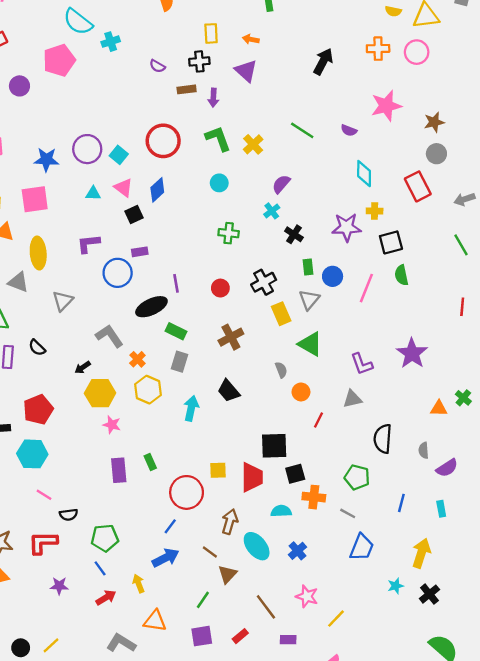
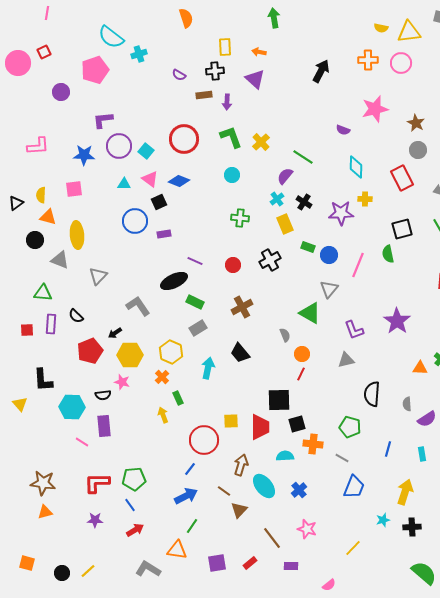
brown star: (434, 122) -> (416, 123), turned -30
green line: (302, 130) -> (303, 157), moved
blue diamond: (157, 190) -> (179, 181), turned 65
pink square: (35, 199) -> (74, 189), size x0.7
black cross: (294, 234) -> (304, 202), moved
black square: (391, 242) -> (402, 229), moved
purple L-shape: (88, 244) -> (103, 120), moved
green rectangle: (308, 267) -> (308, 247), turned -64
blue circle: (118, 273) -> (135, 221), moved
purple line: (176, 283) -> (195, 261), turned -56
gray triangle: (309, 300) -> (329, 289), moved
yellow rectangle: (281, 314) -> (285, 224), moved
orange cross: (137, 359) -> (162, 377), moved
gray rectangle: (180, 362) -> (198, 328), turned 42
red pentagon: (38, 410) -> (90, 351), moved
red line: (319, 420) -> (301, 374), moved
pink star: (112, 425) -> (122, 382), moved
green rectangle: (150, 462) -> (178, 398), moved
purple rectangle: (119, 470) -> (104, 426), moved
black semicircle: (69, 515) -> (103, 395), moved
red L-shape: (43, 543) -> (97, 483), moved
yellow arrow: (139, 584) -> (163, 415), moved
black cross: (429, 594) -> (412, 527), turned 36
green line: (203, 600) -> (192, 526), moved
yellow line: (336, 619) -> (353, 548), moved

